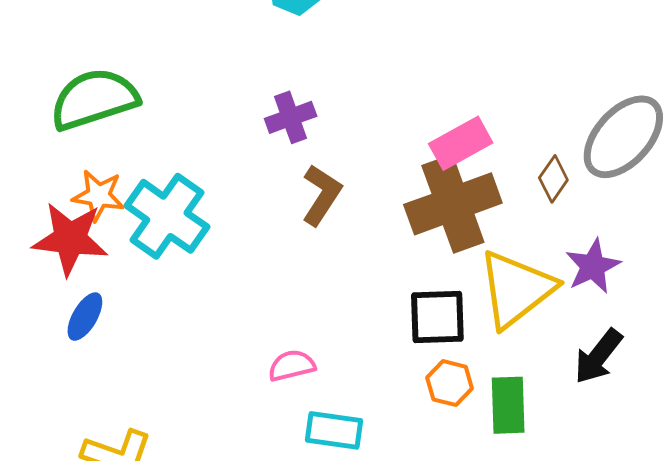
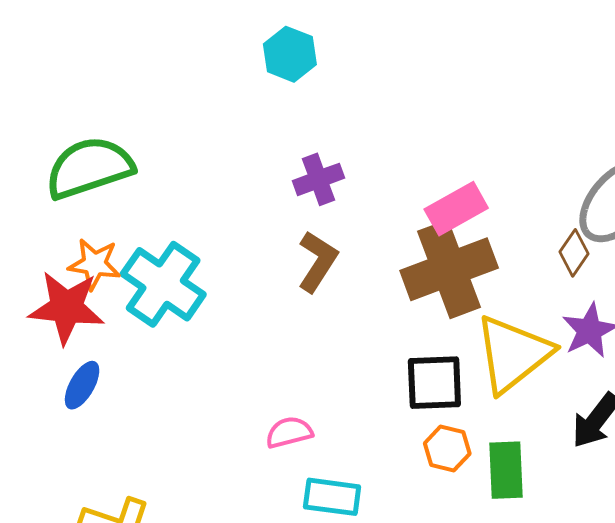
purple cross: (291, 117) -> (319, 179), moved
brown diamond: (553, 179) -> (574, 253), moved

